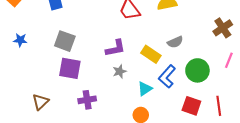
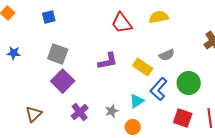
purple square: (70, 68) -> (63, 81), turned 35
gray star: (119, 71) -> (112, 111), moved
purple cross: (87, 100) -> (80, 112), turned -30

